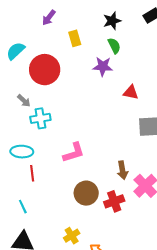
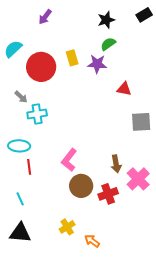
yellow rectangle: (75, 38) -> (72, 58), moved
green semicircle: (114, 46) -> (108, 44), turned -98
pink L-shape: (74, 153) -> (69, 160), moved, turned 145

